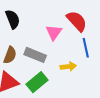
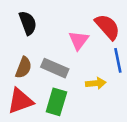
green rectangle: (37, 82) -> (56, 102), turned -35

